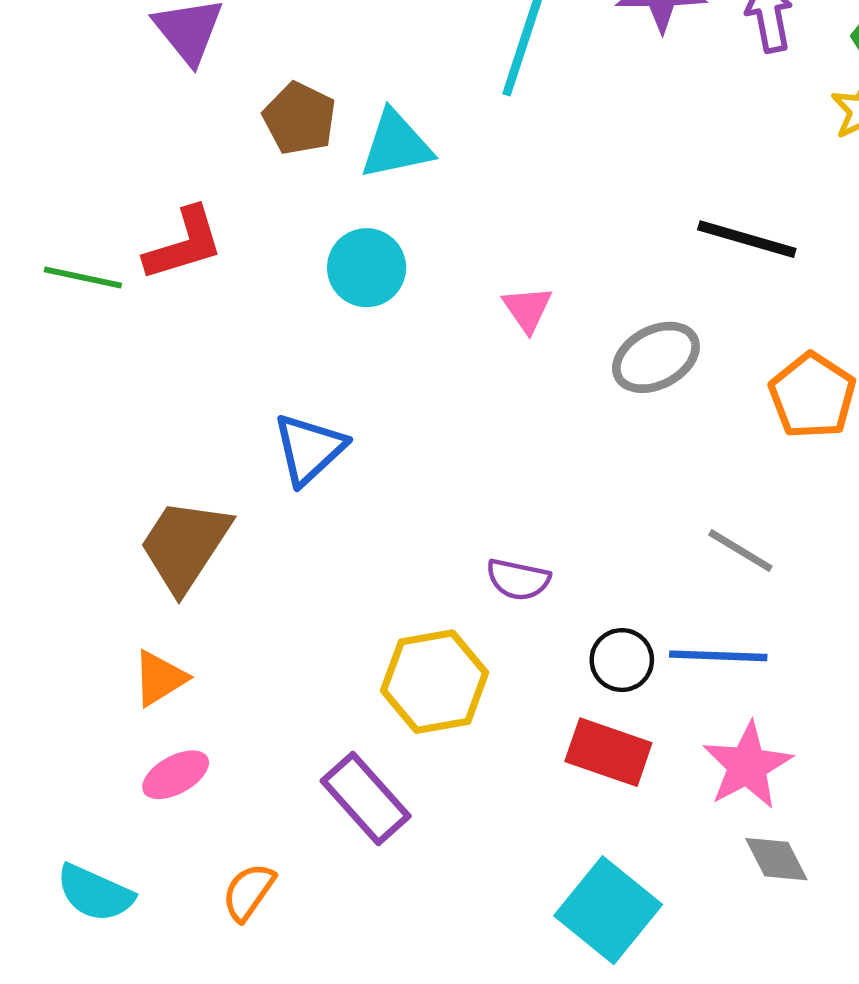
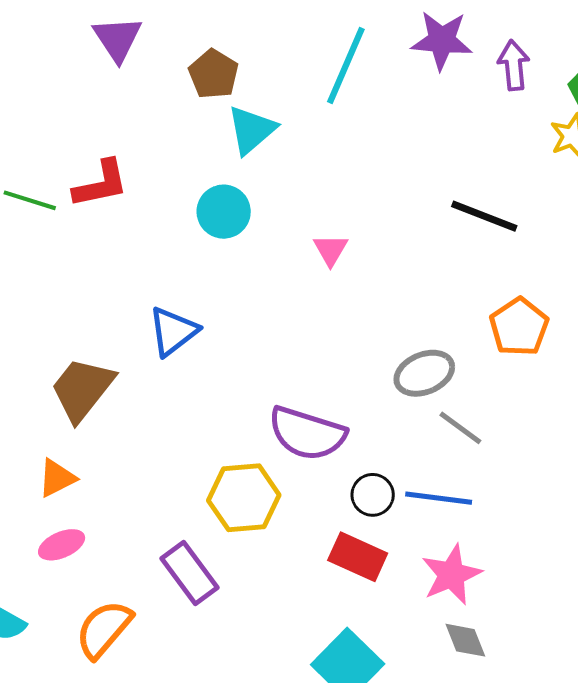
brown pentagon: (300, 118) -> (214, 74), moved
cyan triangle: (396, 145) -> (251, 130), turned -34
gray ellipse: (656, 357) -> (424, 373), moved
purple semicircle: (518, 579) -> (307, 433), size x1.8
orange semicircle: (249, 892) -> (104, 629), size x1.5

